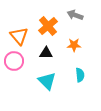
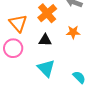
cyan semicircle: (80, 75) -> (79, 77), moved, turned -40

